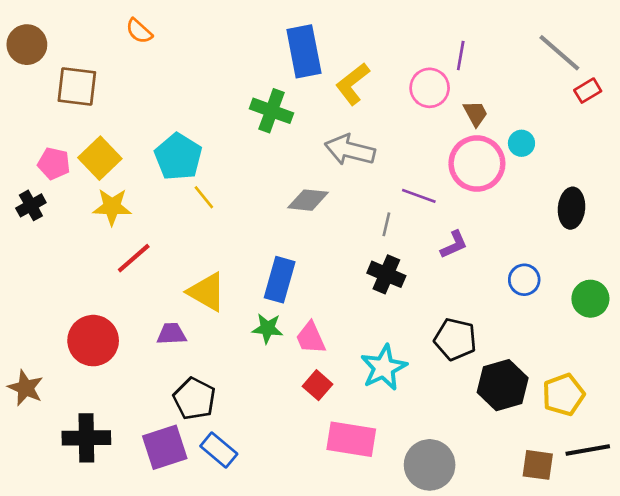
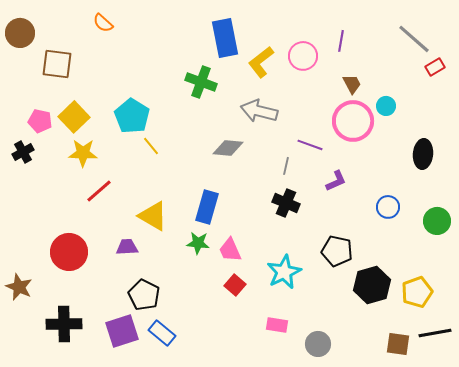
pink circle: (430, 88) -> (303, 56), moved
pink rectangle: (351, 439) -> (277, 325), moved, size x0.6
gray circle: (430, 465) -> (318, 344), size x0.7

